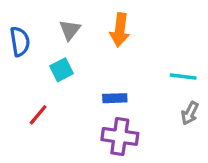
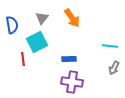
orange arrow: (120, 30) -> (72, 18), turned -42
cyan square: (62, 70) -> (37, 42), size x1.5
red line: (38, 115) -> (23, 59), moved, turned -48

